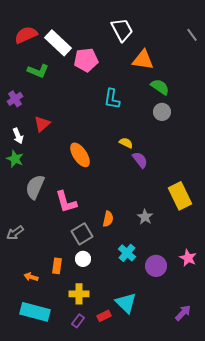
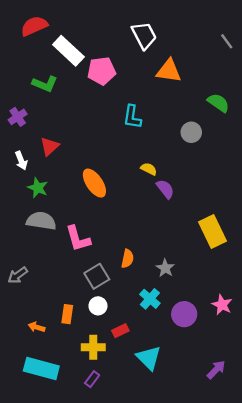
red semicircle: (26, 35) -> (34, 26), moved
green semicircle: (160, 87) -> (218, 103), moved
green star: (15, 159) -> (38, 188), moved
gray semicircle: (35, 187) -> (41, 221), turned 75
gray star: (145, 217) -> (165, 268), moved
red rectangle: (104, 316) -> (120, 331), moved

